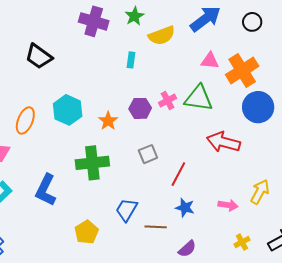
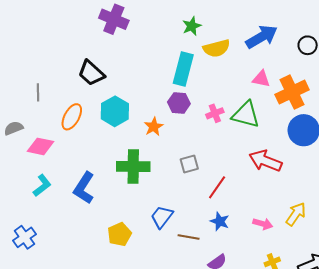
purple cross: (94, 21) -> (114, 19), moved
black trapezoid: (39, 56) -> (91, 73), moved
cyan rectangle: (131, 60) -> (183, 69), size x2.0
purple hexagon: (140, 108) -> (179, 103), moved

